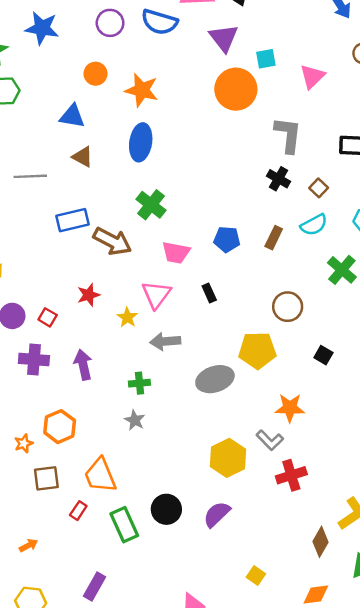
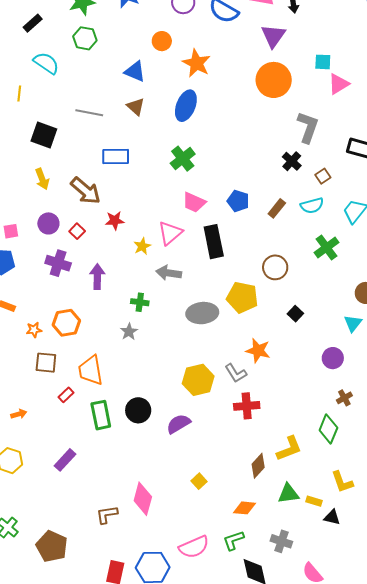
cyan square: (266, 59) -> (323, 62), moved
brown arrow: (112, 241) -> (86, 191), moved
black rectangle: (209, 293) -> (214, 242), size x2.0

